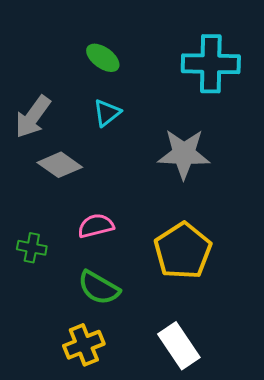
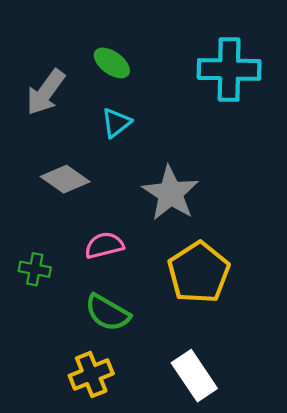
gray arrow: (33, 117) -> (46, 92), moved
gray star: (184, 154) -> (170, 193), moved, turned 30

